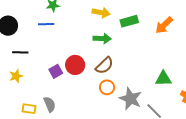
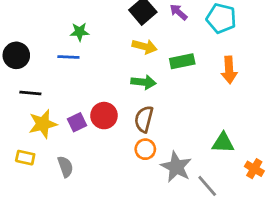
orange arrow: (164, 25) -> (229, 70), turned -54
brown semicircle: (104, 66) -> (144, 119), turned 144
yellow star: (16, 76) -> (43, 124), moved, size x1.5
yellow rectangle: (29, 109) -> (25, 158), moved

